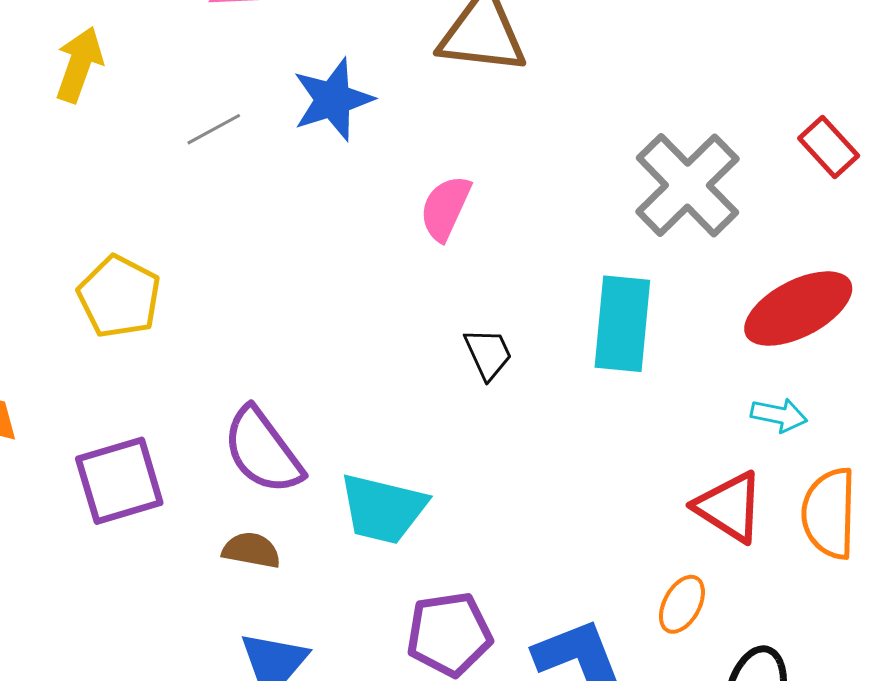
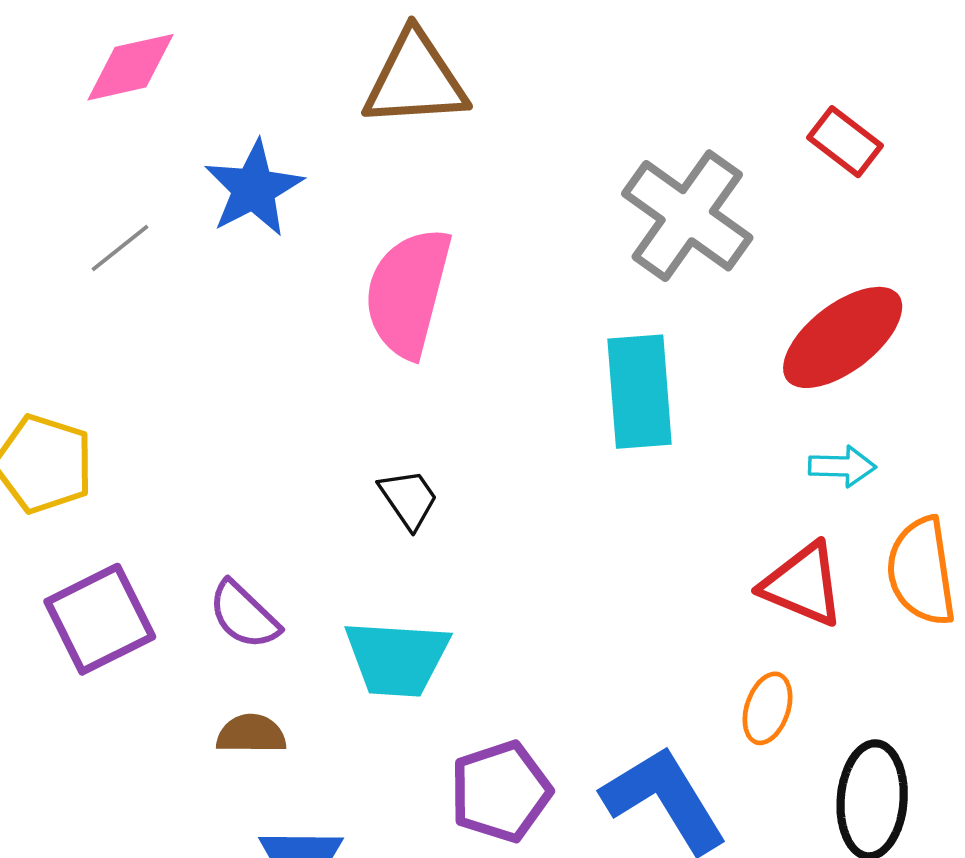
pink semicircle: (445, 208) -> (408, 292), size x1.6
black trapezoid: (488, 354) -> (409, 499), moved
purple semicircle: (263, 451) -> (244, 615), size x0.7
purple square: (119, 481) -> (100, 619), moved

